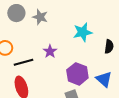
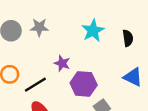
purple hexagon: (77, 74) -> (84, 84), moved

